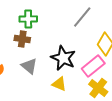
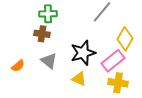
black star: (63, 58) -> (83, 53), turned 30
yellow cross: (98, 88) -> (118, 83), turned -30

